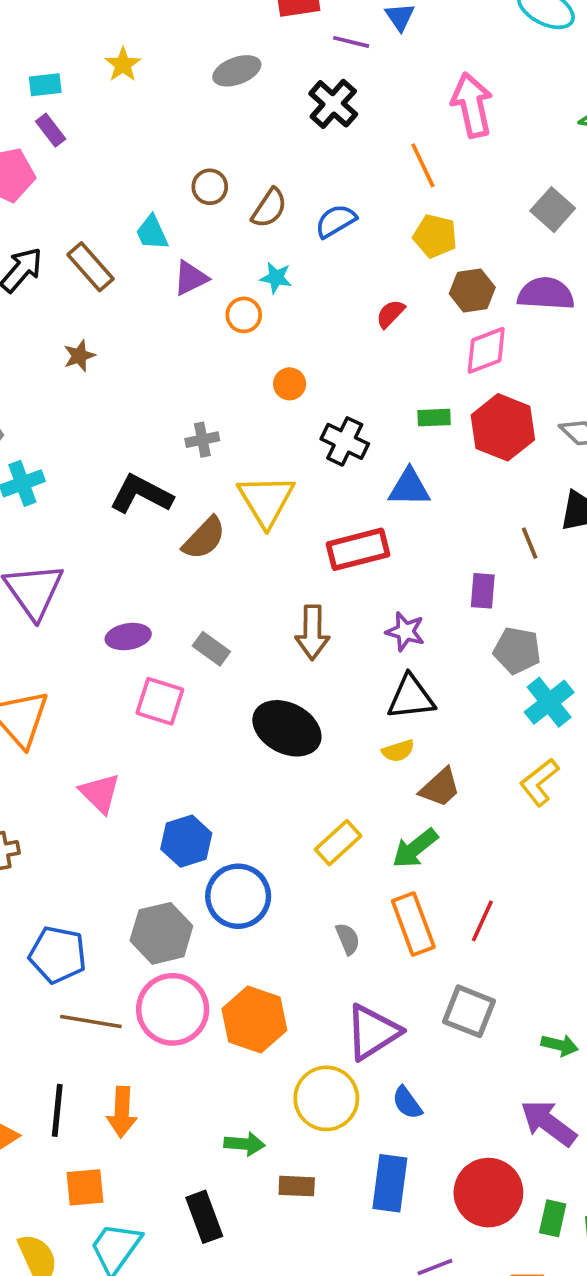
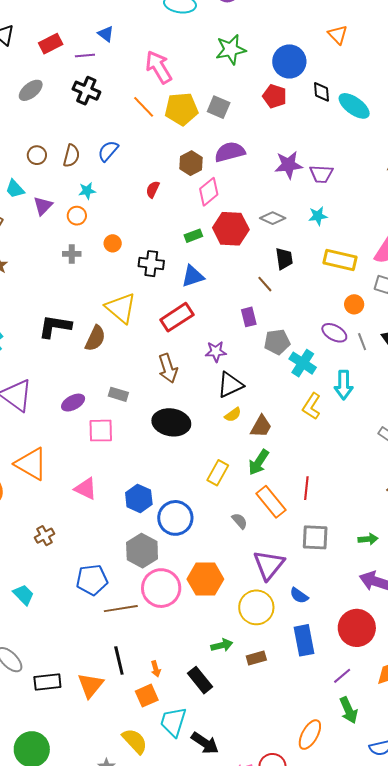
yellow pentagon: (435, 236) -> (181, 109), moved, size x1.4
gray cross: (202, 440) -> (72, 254), moved, turned 30
orange arrow: (122, 1112) -> (156, 669), moved, size x0.6
black rectangle: (204, 1217) -> (200, 680), moved

